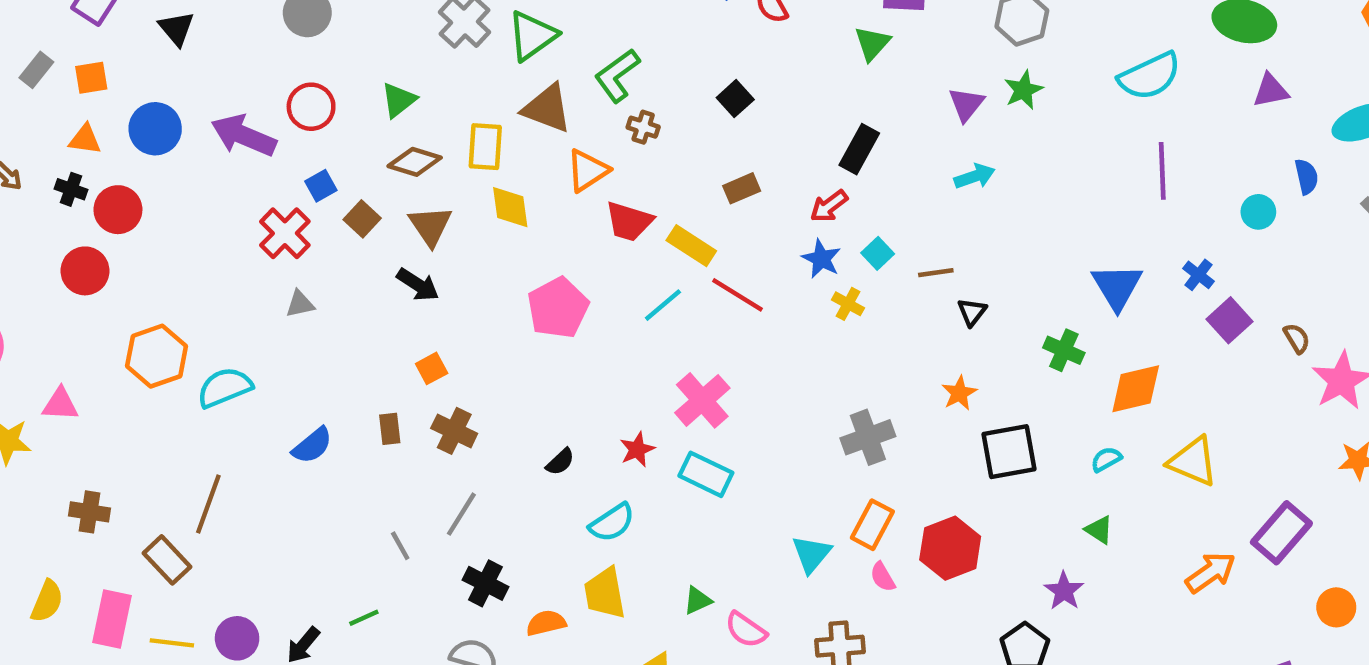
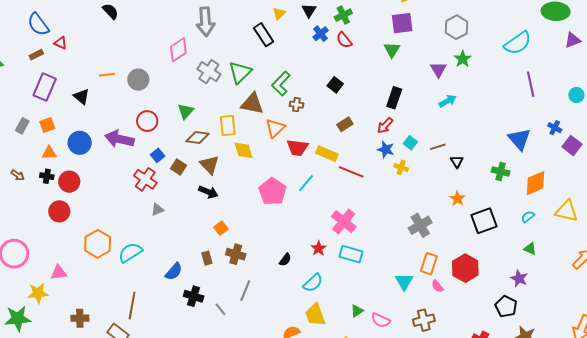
cyan line: (663, 305) -> (306, 183), moved
black cross: (485, 583) -> (194, 296), moved

